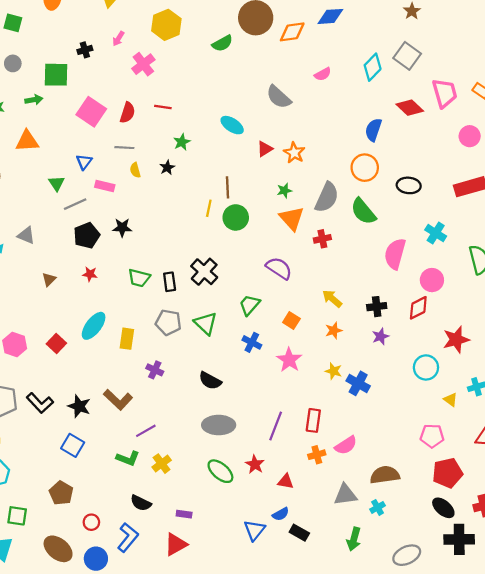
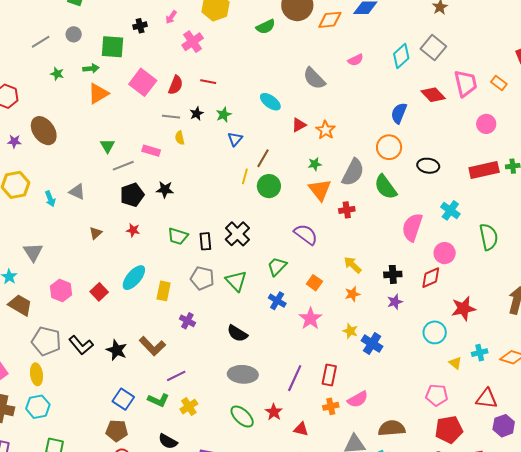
orange triangle: (27, 141) -> (98, 93), moved, turned -30
blue triangle: (84, 162) -> (235, 139), moved
black star: (167, 168) -> (197, 114), moved
brown line: (228, 187) -> (263, 158), turned 30
blue square: (73, 445) -> (123, 399), moved
brown pentagon: (61, 493) -> (117, 431), moved, turned -30

